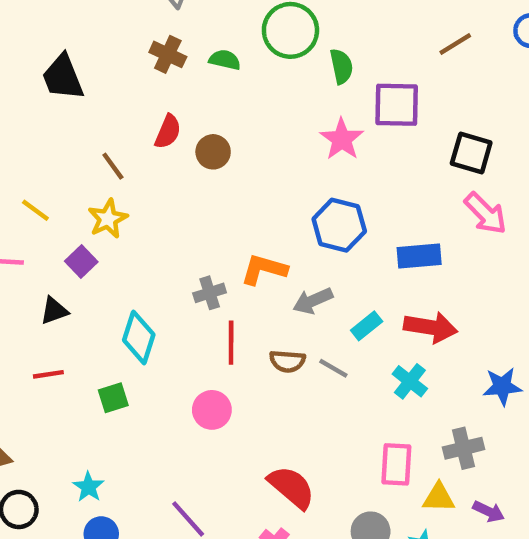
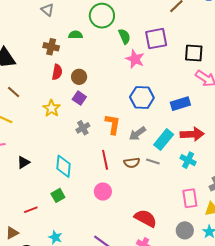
brown cross: (168, 54) -> (51, 47), moved
green semicircle: (341, 66) -> (124, 36), moved
brown line: (113, 166) -> (14, 92), moved
yellow star: (108, 219) -> (52, 108), moved
purple square: (81, 261) -> (79, 98), moved
orange L-shape: (264, 269) -> (113, 124), turned 95
gray cross: (210, 293) -> (83, 128), moved
cyan rectangle: (367, 326) -> (164, 140), size x1.5
red line: (48, 374) -> (31, 210), moved

